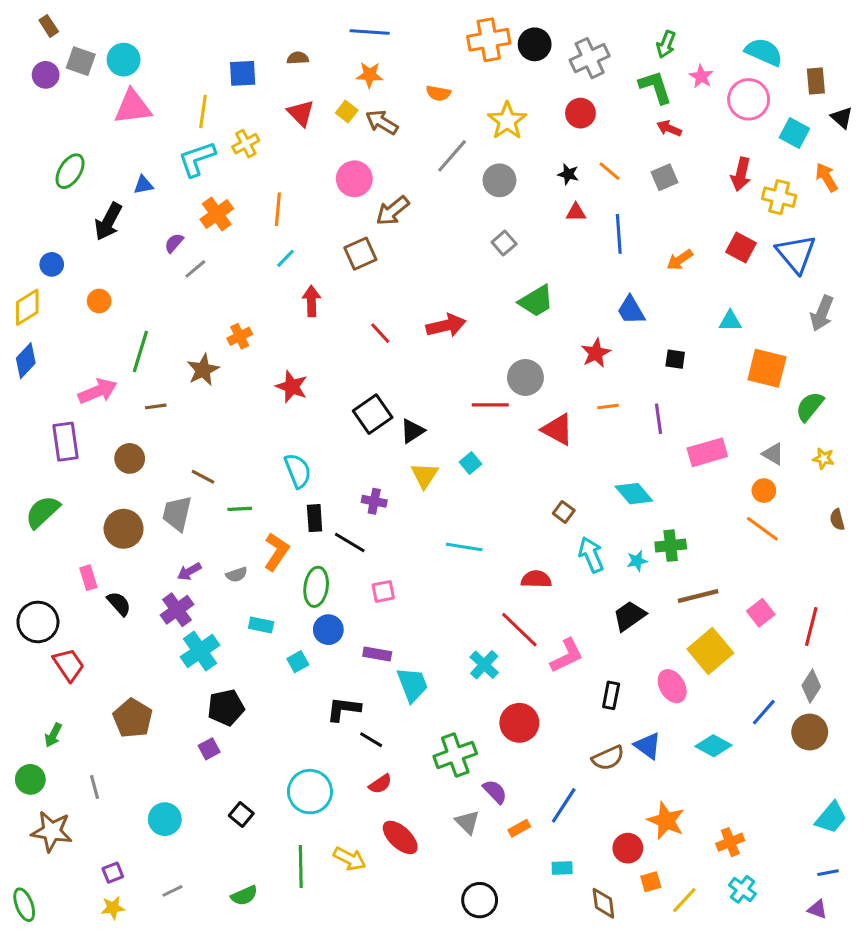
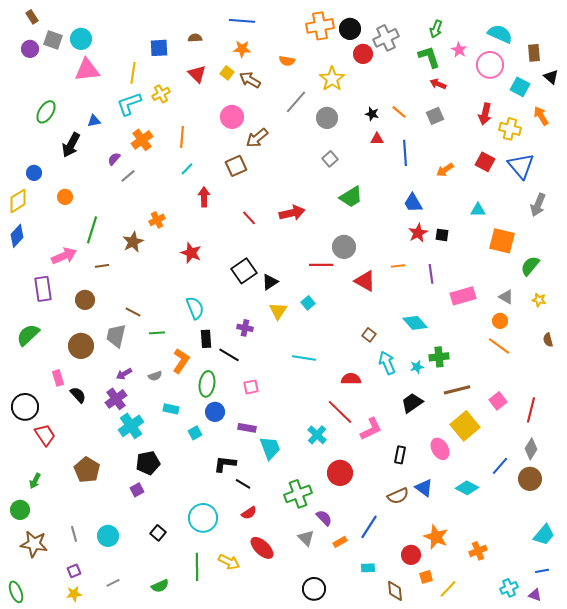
red circle: (580, 113) -> (363, 54), moved
red star: (596, 353) -> (418, 233), moved
gray line: (95, 787) -> (74, 534), moved
cyan cross: (742, 889) -> (509, 588), moved, turned 30

